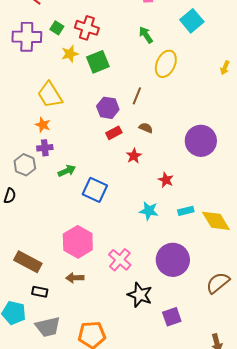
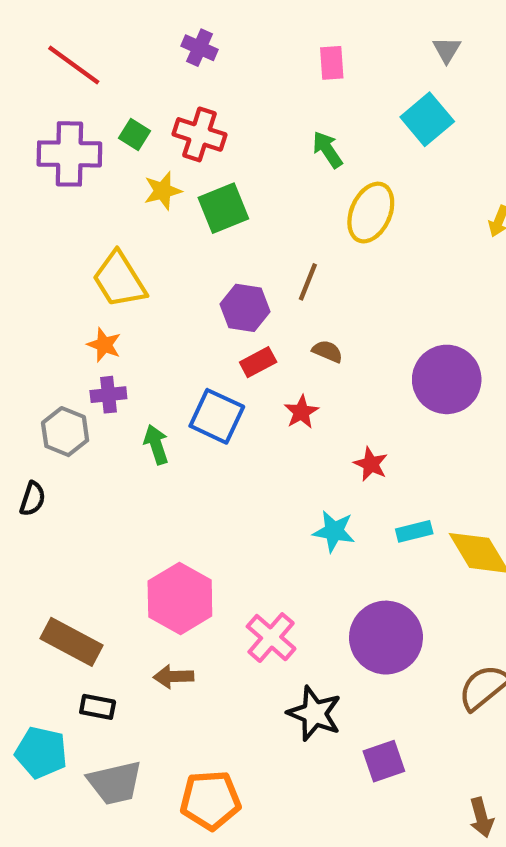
green arrow: (67, 171) -> (156, 445), turned -84
blue square: (95, 190) -> (217, 416), moved

